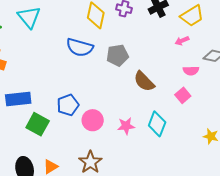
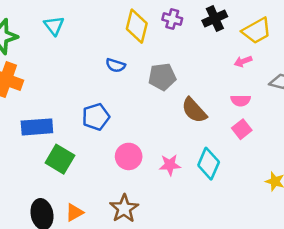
cyan triangle: (29, 17) -> (54, 26), size x0.7
blue semicircle: (80, 47) -> (116, 65), size x0.6
pink semicircle: (191, 71) -> (241, 101), moved
blue pentagon: (68, 105) -> (96, 117), moved

